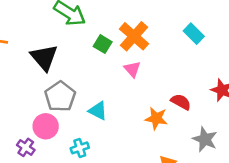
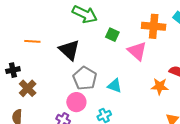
orange cross: (134, 36) -> (154, 26), moved, turned -30
pink triangle: (132, 69) -> (137, 51), size x1.5

